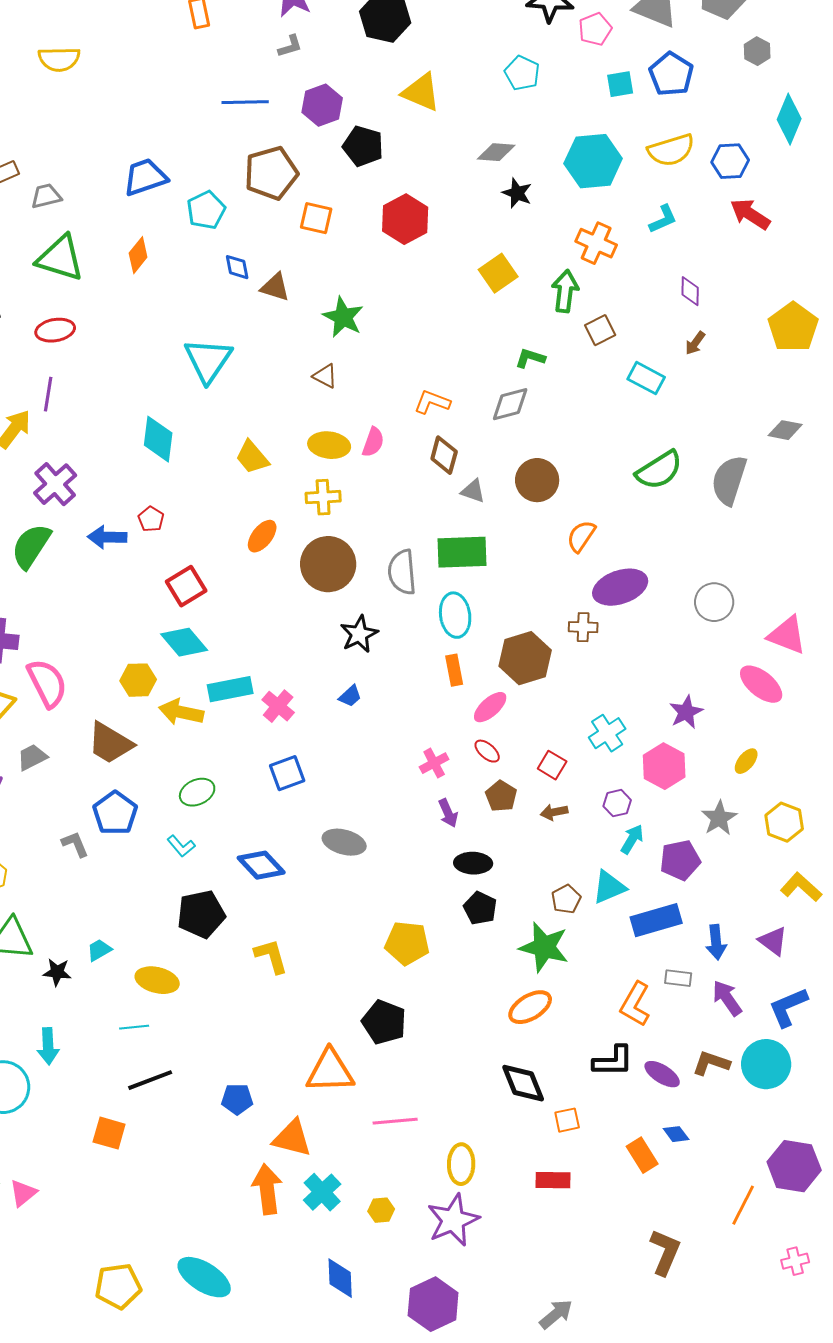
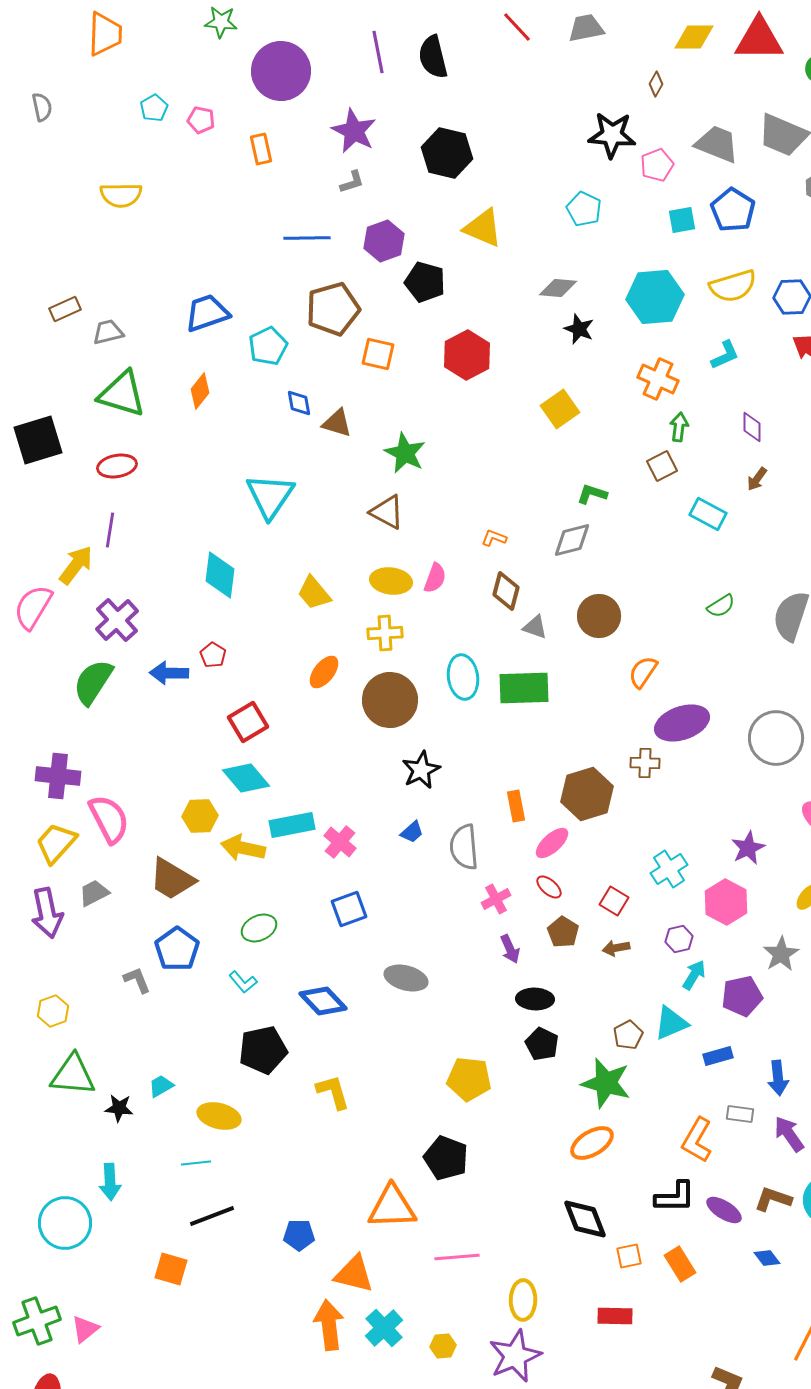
green arrow: (565, 291) -> (679, 427), moved, size x0.7
brown triangle: (325, 376) -> (387, 512), size x1.4
orange L-shape: (432, 402) -> (494, 538), size x0.7
green semicircle: (659, 470) -> (721, 606), size x0.6
gray semicircle: (402, 572) -> (464, 847), moved
gray circle: (714, 602) -> (776, 738), size x1.4
cyan ellipse: (455, 615) -> (463, 677), moved
blue rectangle: (656, 920) -> (718, 1056), size x0.6
blue diamond: (676, 1134) -> (767, 1258), moved
orange rectangle: (642, 1155) -> (680, 1264), moved

